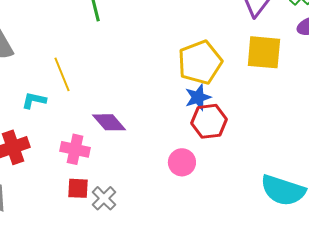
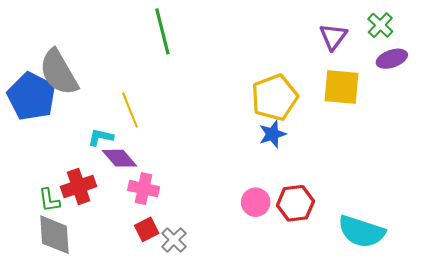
red hexagon: (209, 121) -> (295, 203), moved
purple diamond: (109, 122) -> (119, 158), moved
red square: (78, 188) -> (147, 229), turned -30

